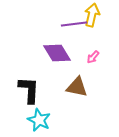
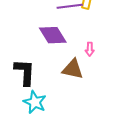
pink arrow: (93, 57) -> (90, 49), moved, turned -40

